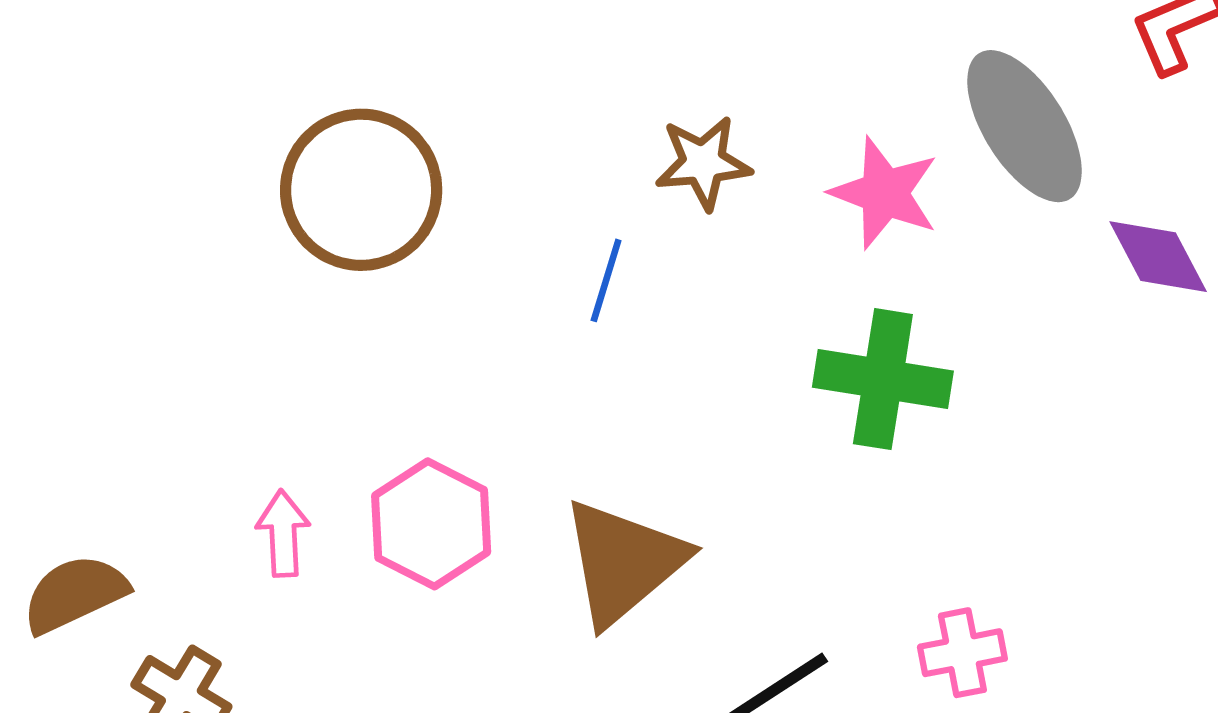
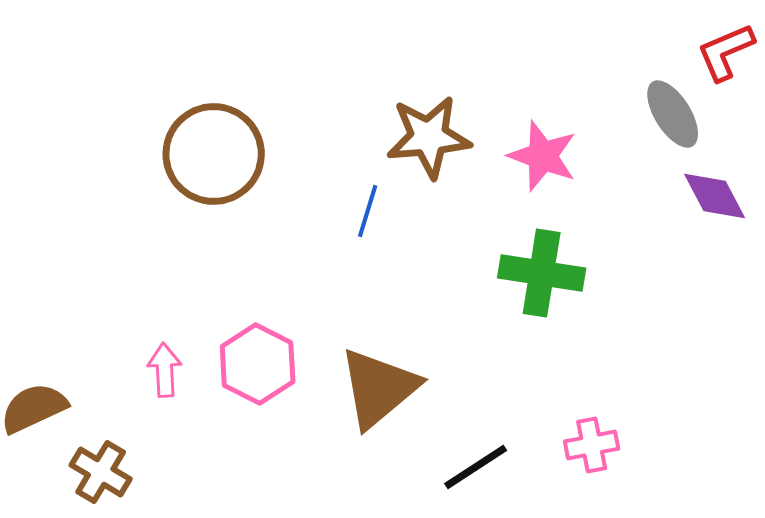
gray ellipse: (1024, 126) -> (673, 114), moved, size x0.7
brown star: (703, 163) -> (429, 137), size x1.4

